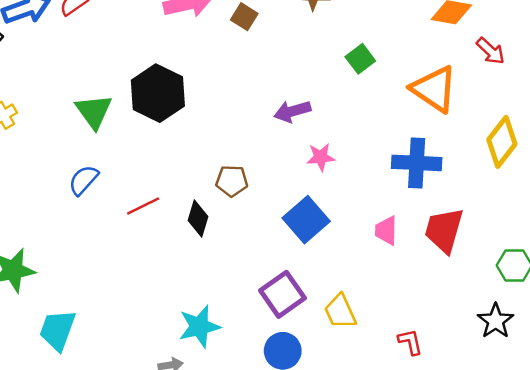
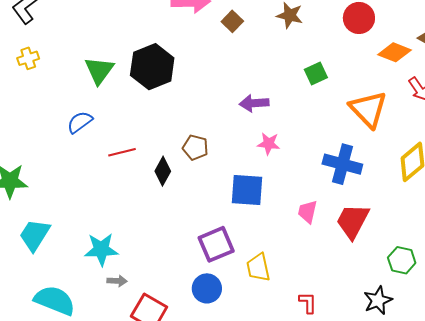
blue square: (306, 220) -> (247, 190), turned 33
cyan star: (199, 326) -> (101, 249), moved

